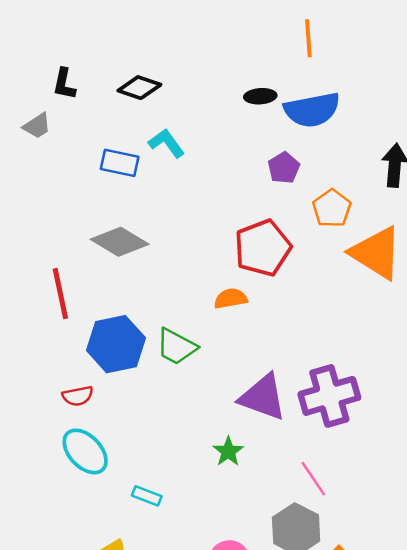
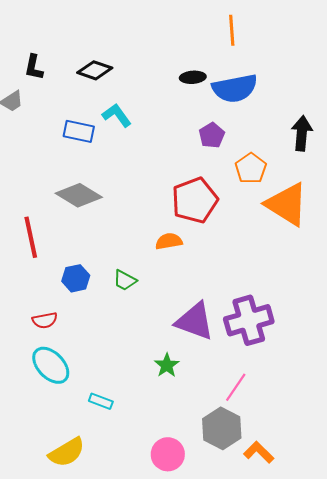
blue hexagon: (116, 344) -> (76, 278), size x0.6
green trapezoid: (176, 347) -> (125, 280), size x0.7
pink line: (313, 479) -> (236, 387), turned 68

